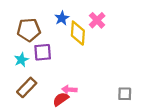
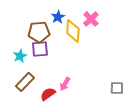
brown pentagon: (29, 30) -> (39, 32), moved
pink arrow: (69, 90) -> (65, 84), turned -64
red semicircle: (61, 99) -> (48, 94), moved

